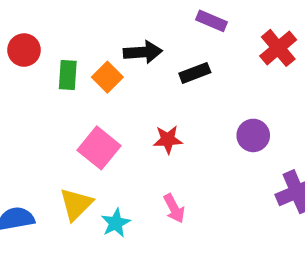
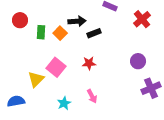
black rectangle: (195, 73) -> (94, 33), moved
purple circle: (253, 135) -> (138, 61), moved
yellow triangle: (76, 204) -> (36, 79), moved

